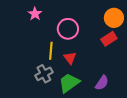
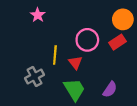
pink circle: (68, 29) -> (87, 40), moved
gray cross: (44, 74) -> (34, 77), moved
green trapezoid: (69, 83) -> (74, 89), turned 95

